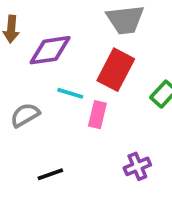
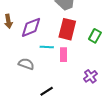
gray semicircle: (25, 115) -> (26, 64), turned 63

